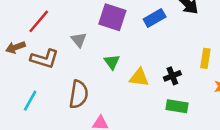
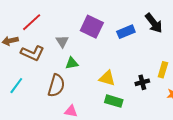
green triangle: (112, 62) -> (72, 63), moved, turned 48
black cross: (172, 76) -> (142, 82), moved
green rectangle: (177, 106) -> (114, 101), moved

